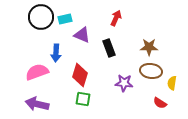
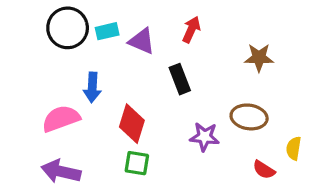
purple triangle: (82, 35) -> (142, 41), moved
brown star: (149, 47) -> (259, 58), moved
yellow semicircle: (172, 83) -> (294, 148), moved

